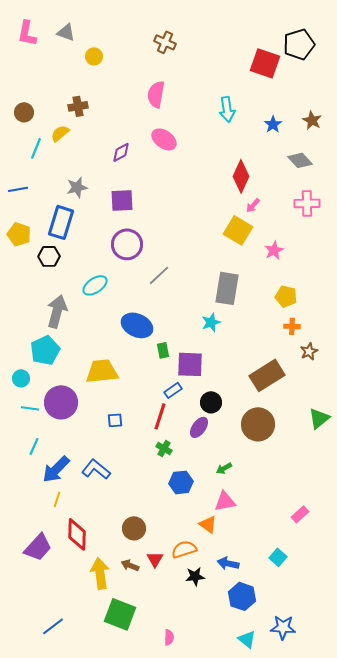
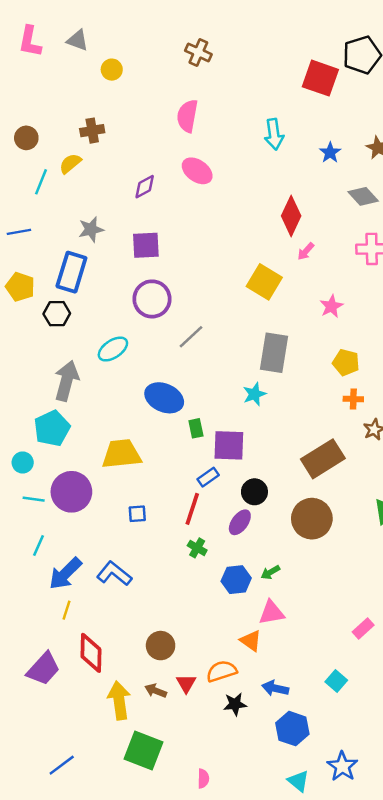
yellow square: (238, 230) -> (264, 282), moved
blue hexagon: (181, 482) -> (236, 580), moved
blue star: (283, 627) -> (342, 766), turned 30

